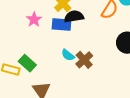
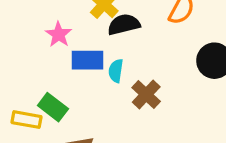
blue rectangle: (62, 24) -> (87, 60), moved
cyan semicircle: (68, 55) -> (116, 71), moved, turned 64

